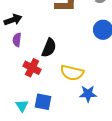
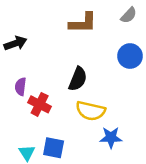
purple semicircle: (17, 40) -> (20, 87), moved
black semicircle: (49, 48) -> (78, 79), moved

